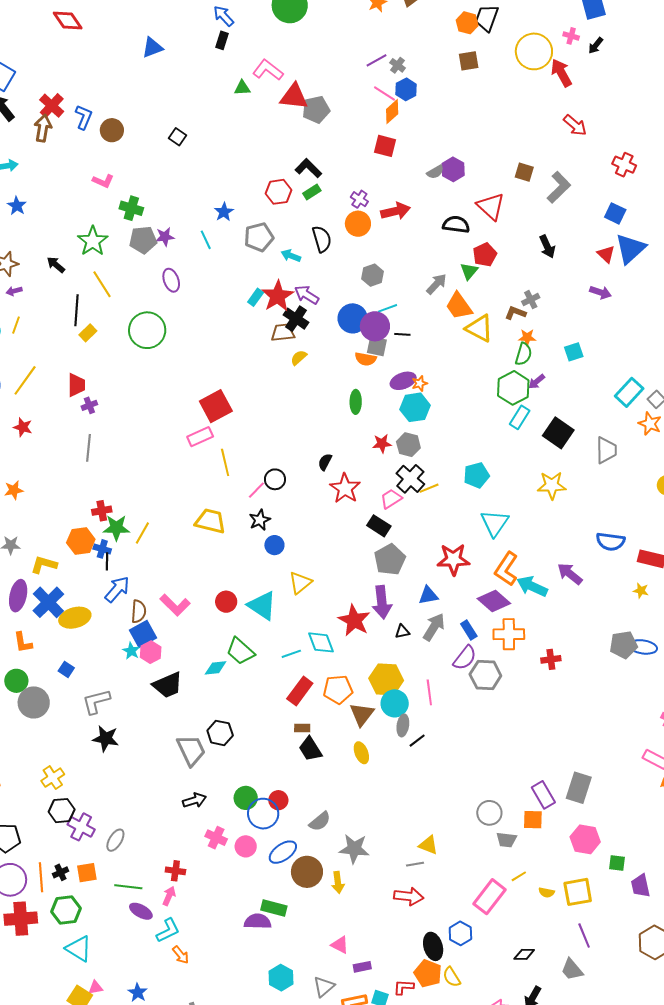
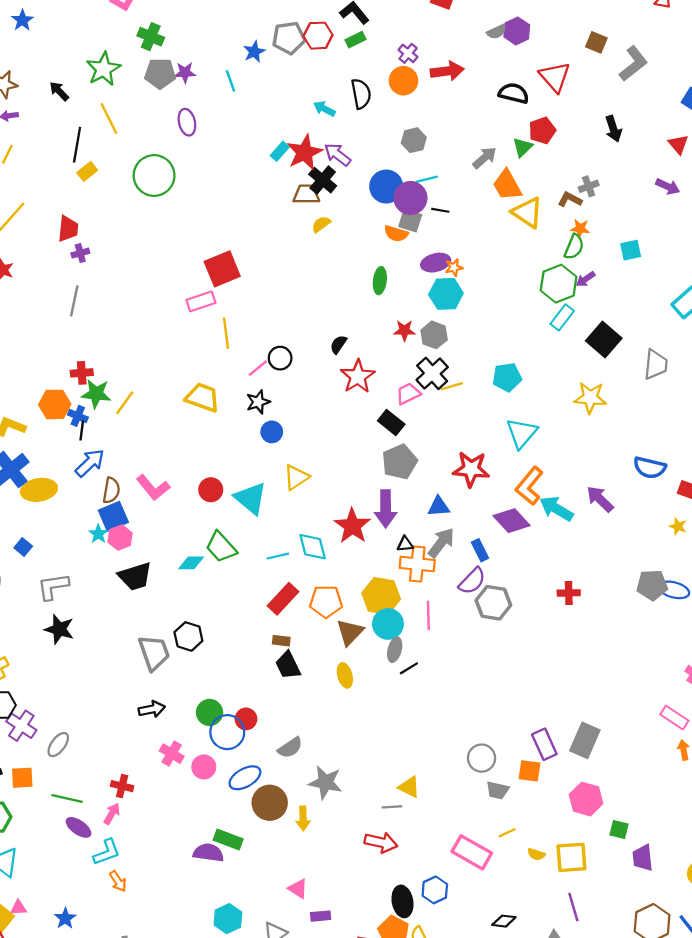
gray pentagon: (259, 237) -> (289, 38), moved
orange cross: (509, 634) -> (417, 564), moved
pink rectangle: (489, 897) -> (472, 852), turned 76

